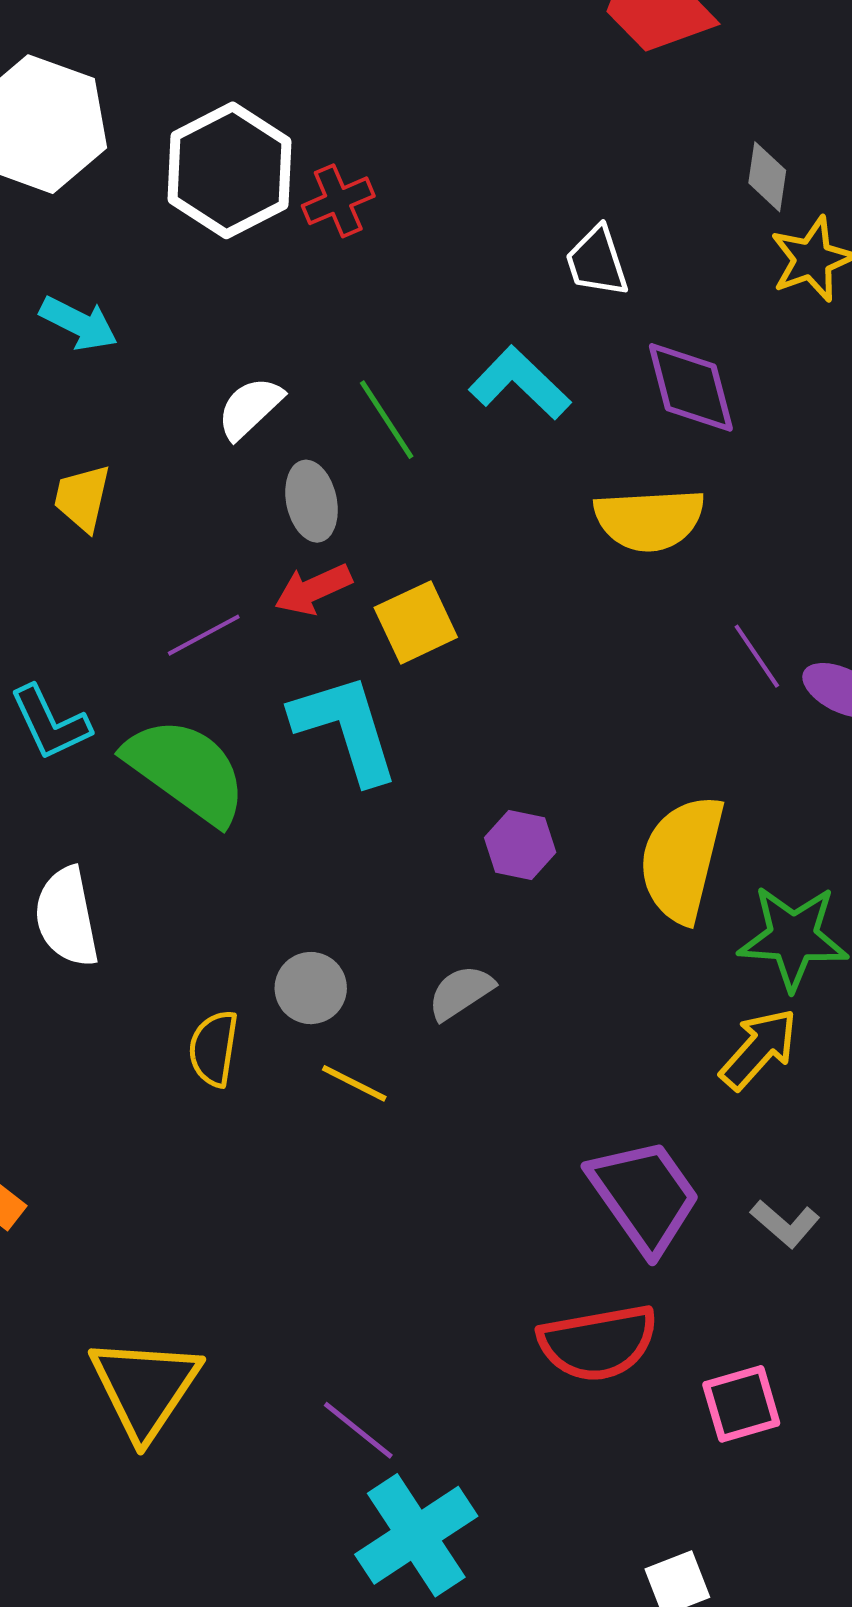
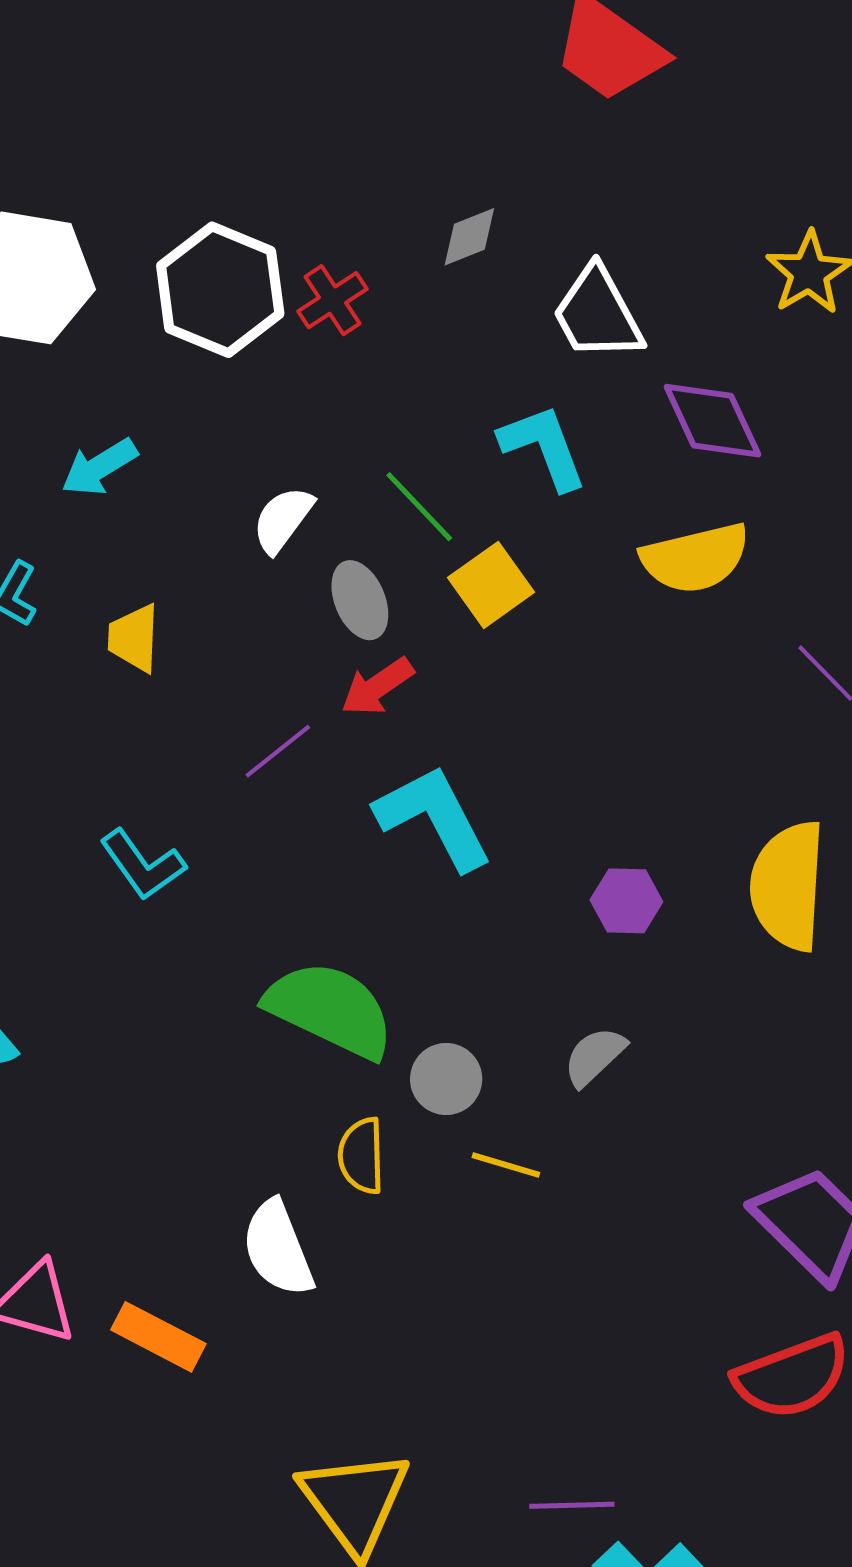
gray diamond: (767, 177) -> (469, 237), moved, turned 70
white trapezoid: (597, 262) -> (598, 314), size x1.4
cyan arrow: (79, 323) -> (99, 467), turned 132
cyan L-shape: (520, 383) -> (543, 447), turned 36
yellow square: (416, 622) -> (491, 585), moved
green semicircle: (186, 771) -> (330, 1010), moved
white semicircle: (67, 917) -> (278, 1248), moved
purple line: (358, 1430) -> (572, 1505), turned -30

